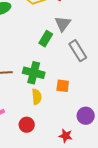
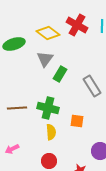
gray triangle: (63, 24) -> (45, 59), moved
red circle: (27, 125) -> (49, 161), moved

